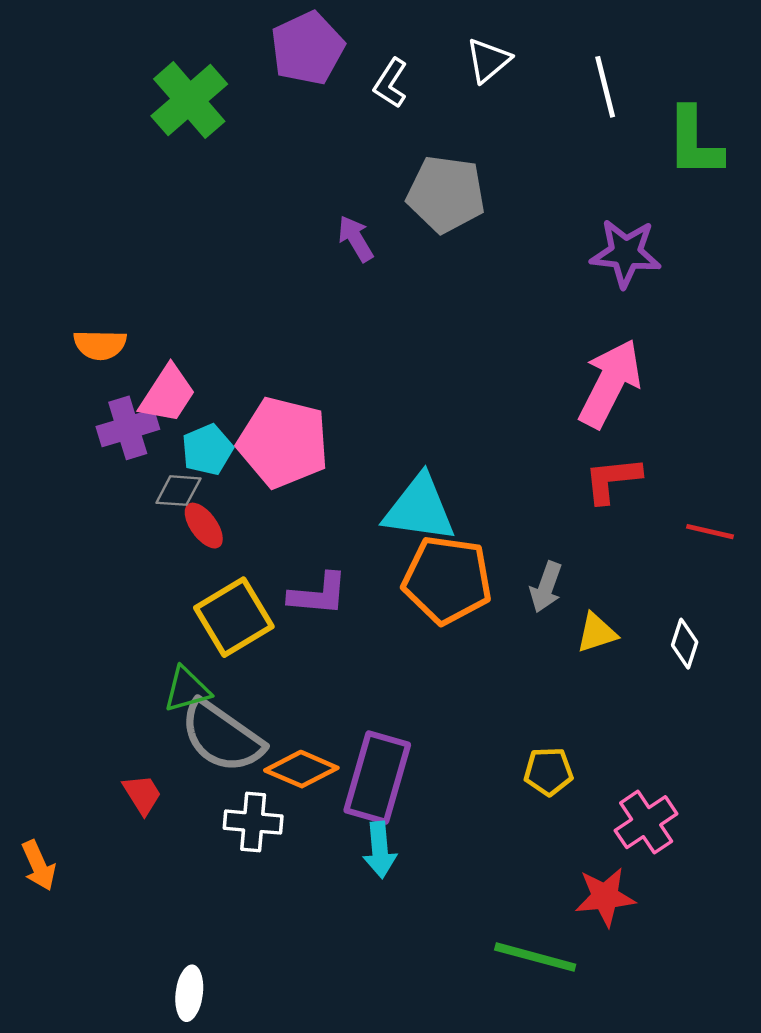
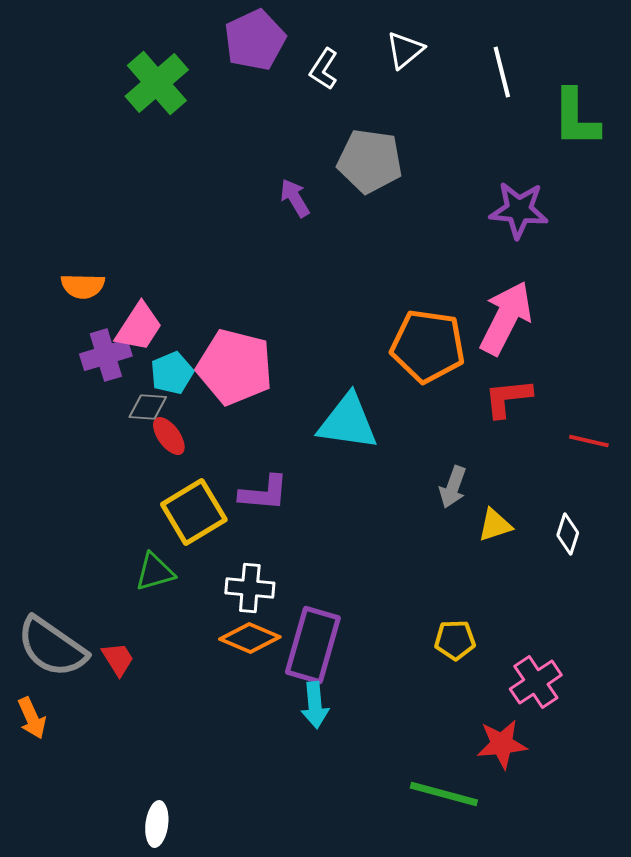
orange pentagon: (447, 580) -> (428, 346), moved
gray semicircle: (222, 736) -> (52, 647), moved
white cross: (253, 822) -> (250, 588), moved

